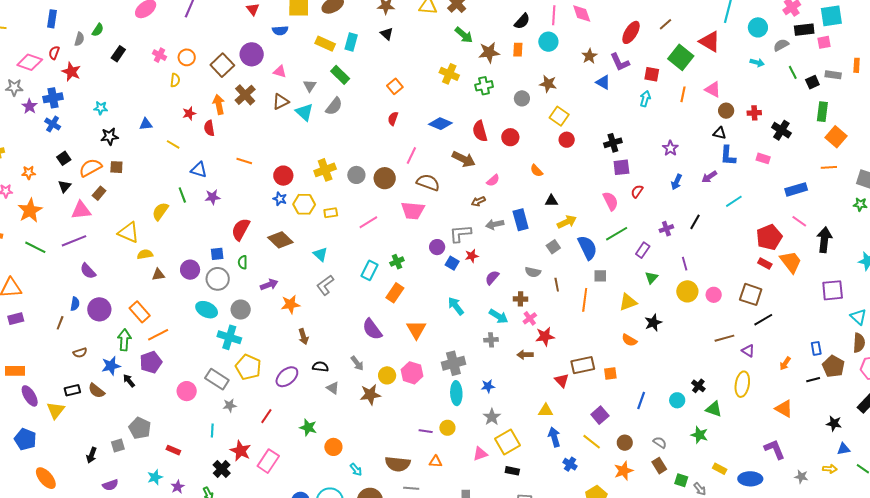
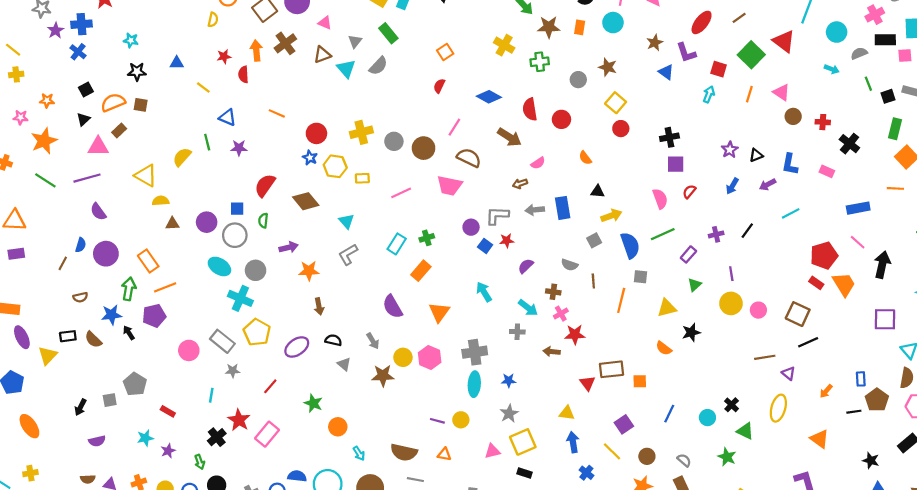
black triangle: (720, 133) -> (756, 155), moved, turned -40

